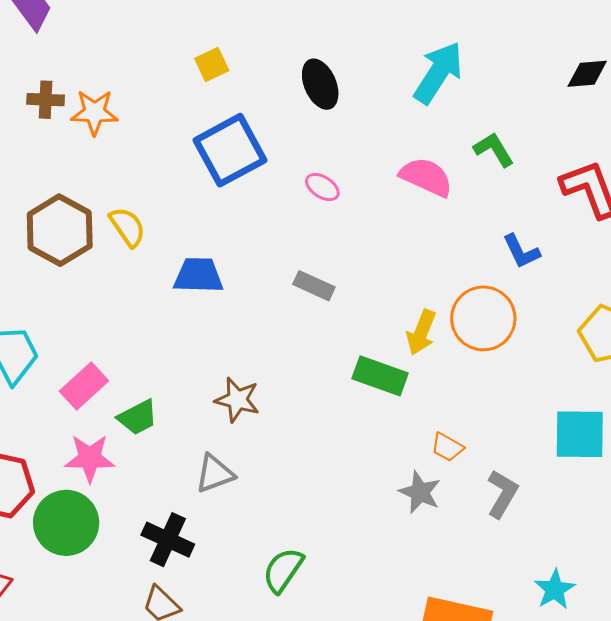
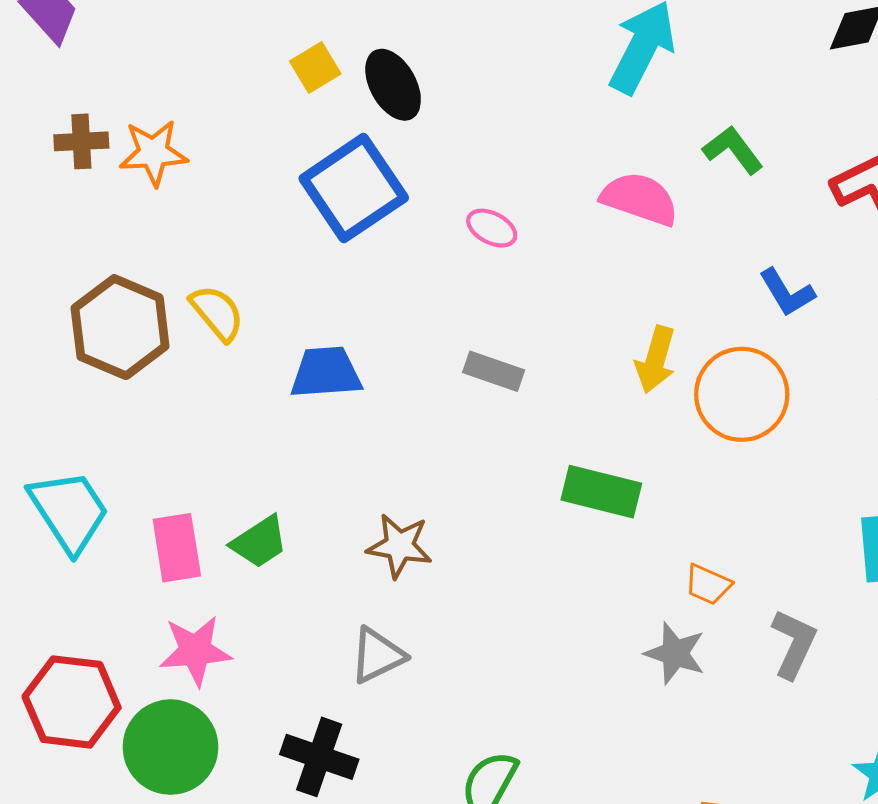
black ellipse: (320, 84) -> (393, 85), moved
yellow arrow: (421, 332) -> (656, 360), moved
pink rectangle: (84, 386) -> (177, 548), turned -51
green trapezoid: (138, 417) -> (259, 542), moved

